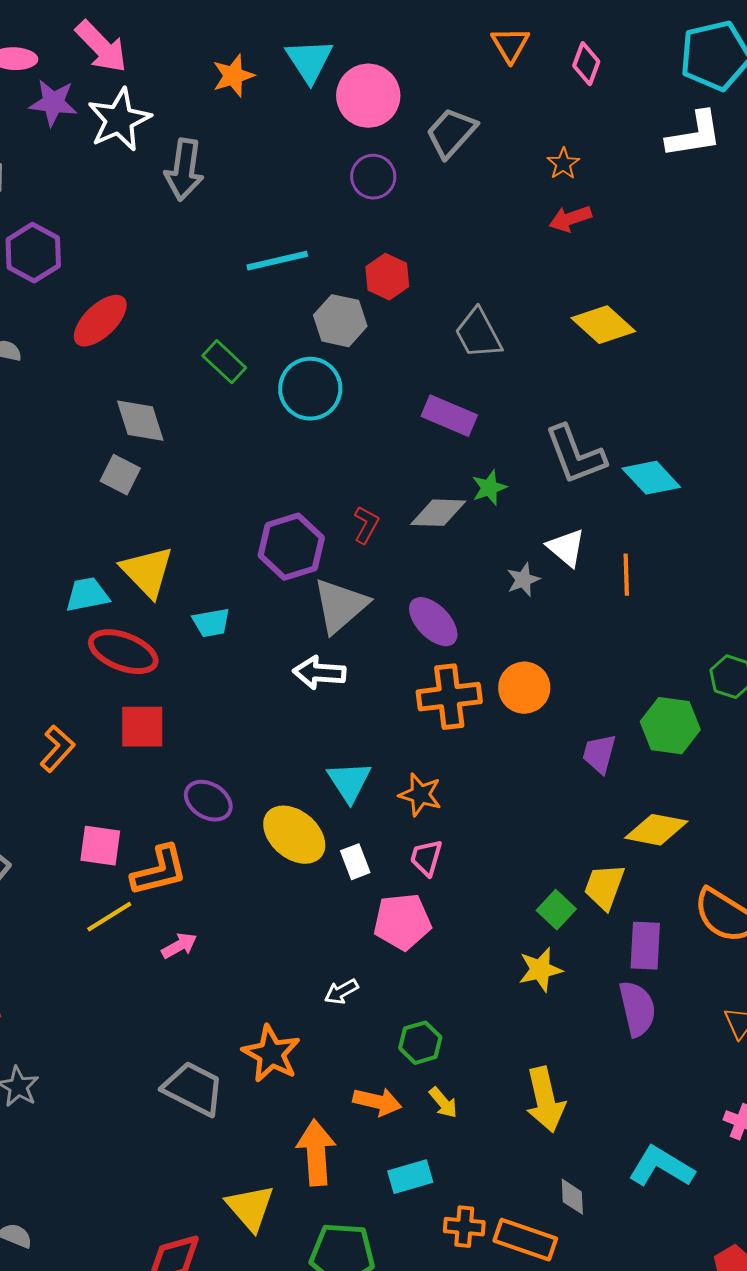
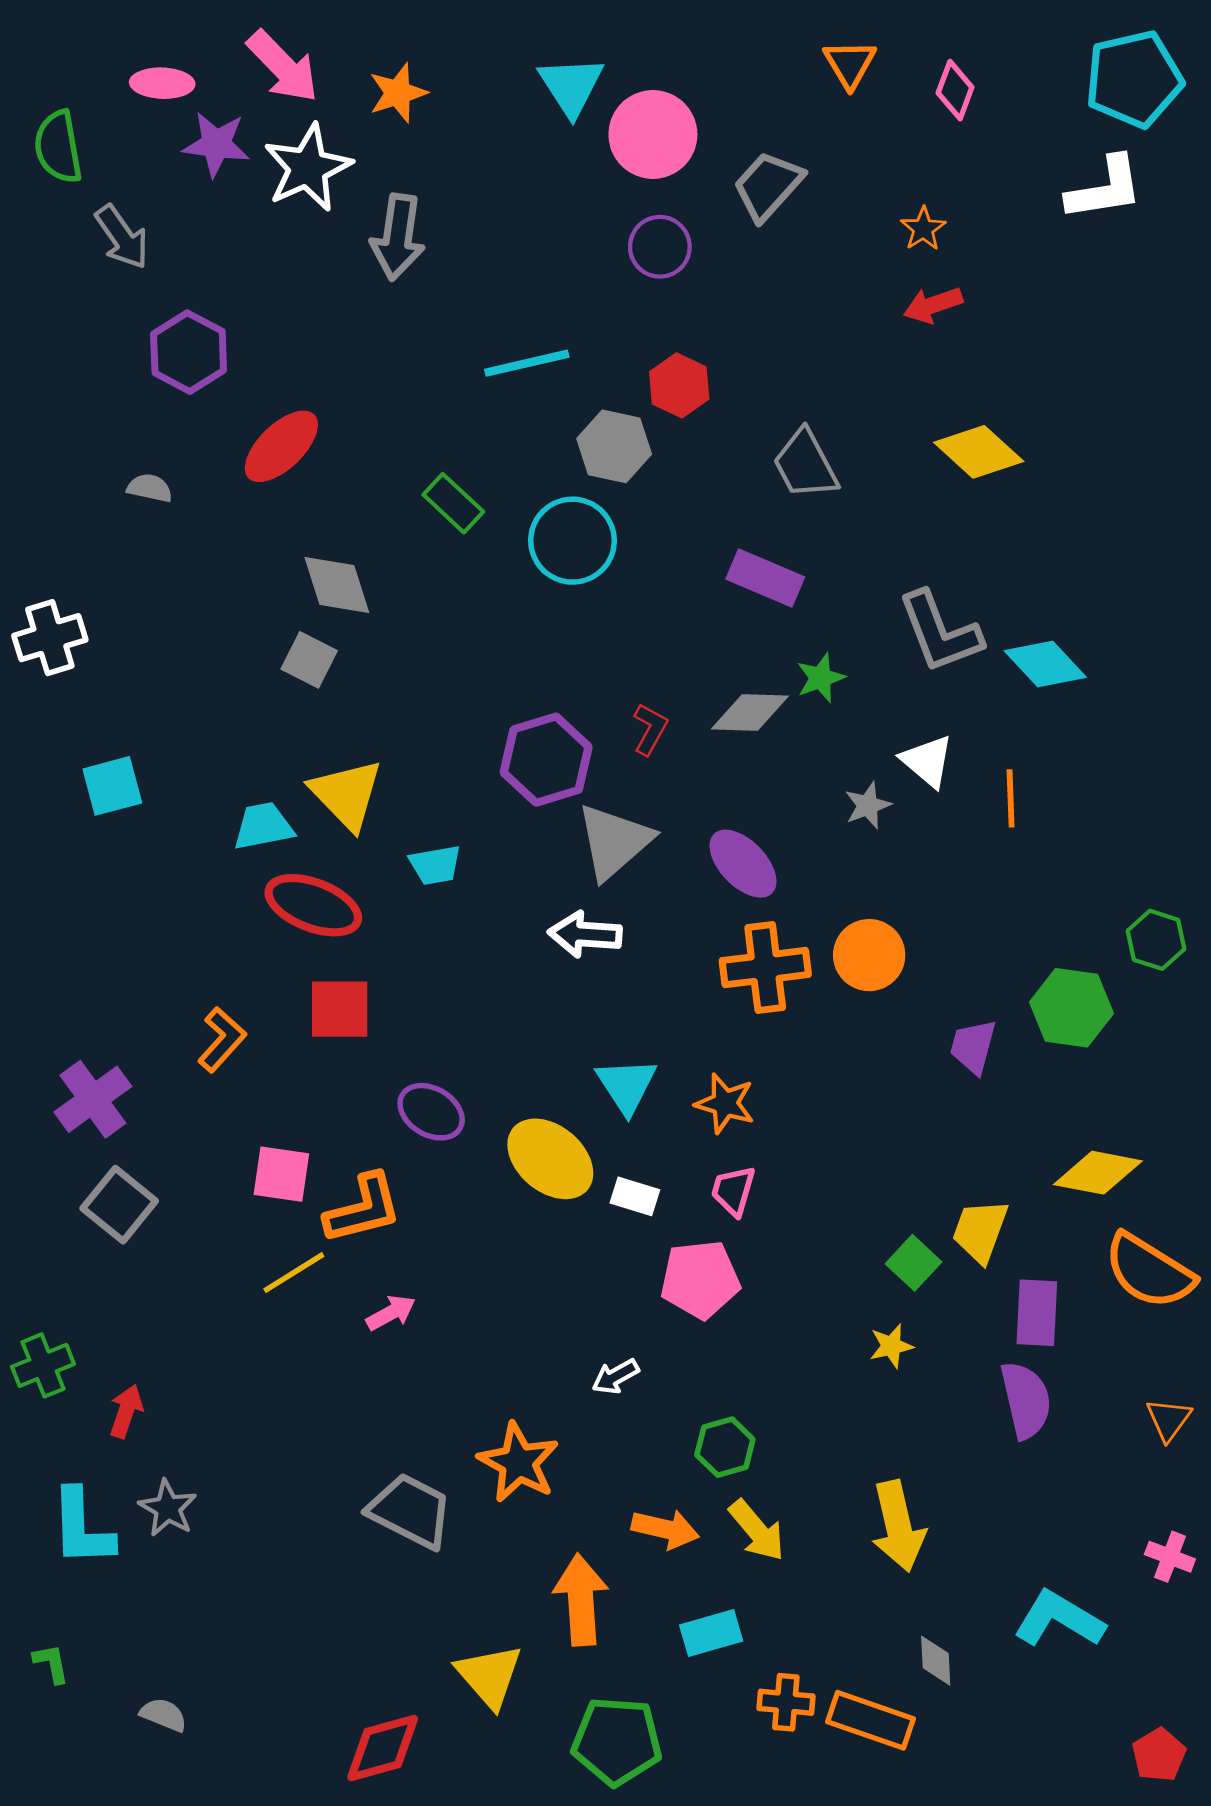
orange star: (233, 76) -> (398, 93), moved
yellow diamond: (656, 830) -> (1098, 1173), moved
white rectangle: (355, 862) -> (635, 1196), turned -52
yellow star: (540, 970) -> (891, 1346), size x0.7
yellow arrow: (443, 1103) -> (757, 1530), size x1.4

